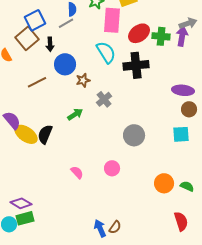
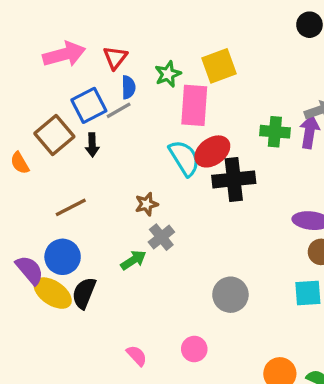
blue square: (35, 20) -> (89, 105), moved
red ellipse: (139, 33) -> (212, 151), moved
blue circle: (65, 64) -> (63, 257), moved
gray cross: (104, 99) -> (161, 237), moved

